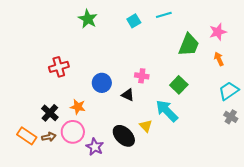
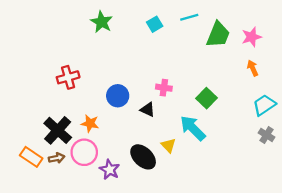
green trapezoid: (189, 45) -> (218, 35), moved
black cross: (50, 113) -> (58, 130), size x1.4

